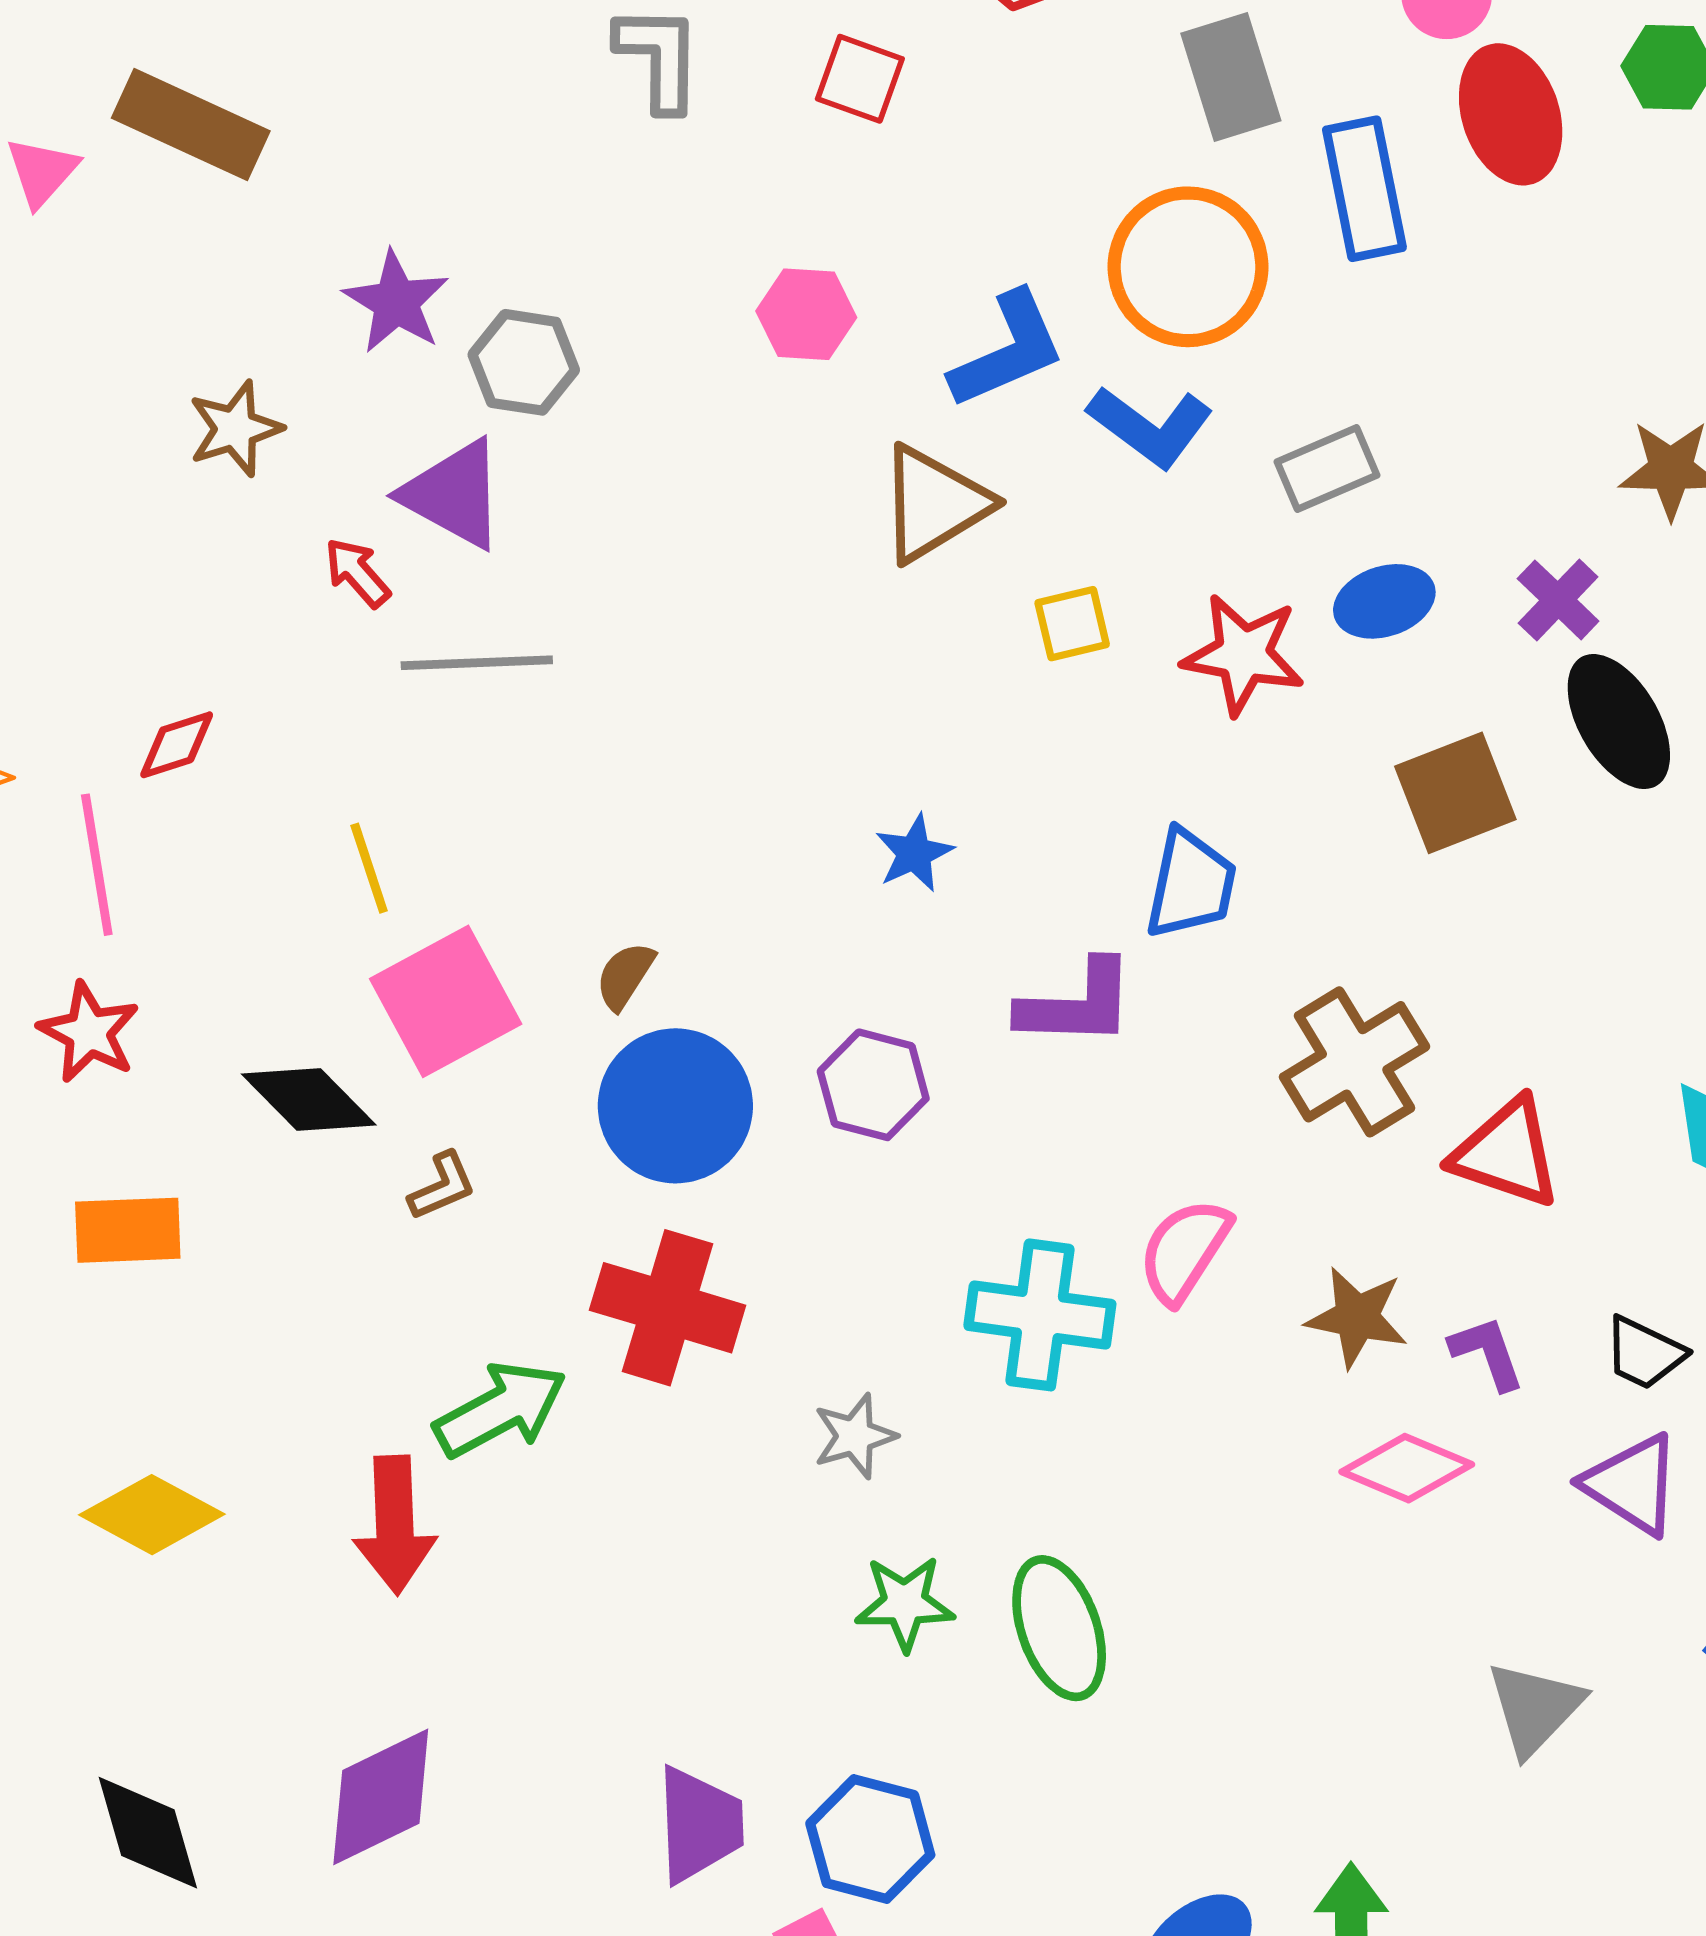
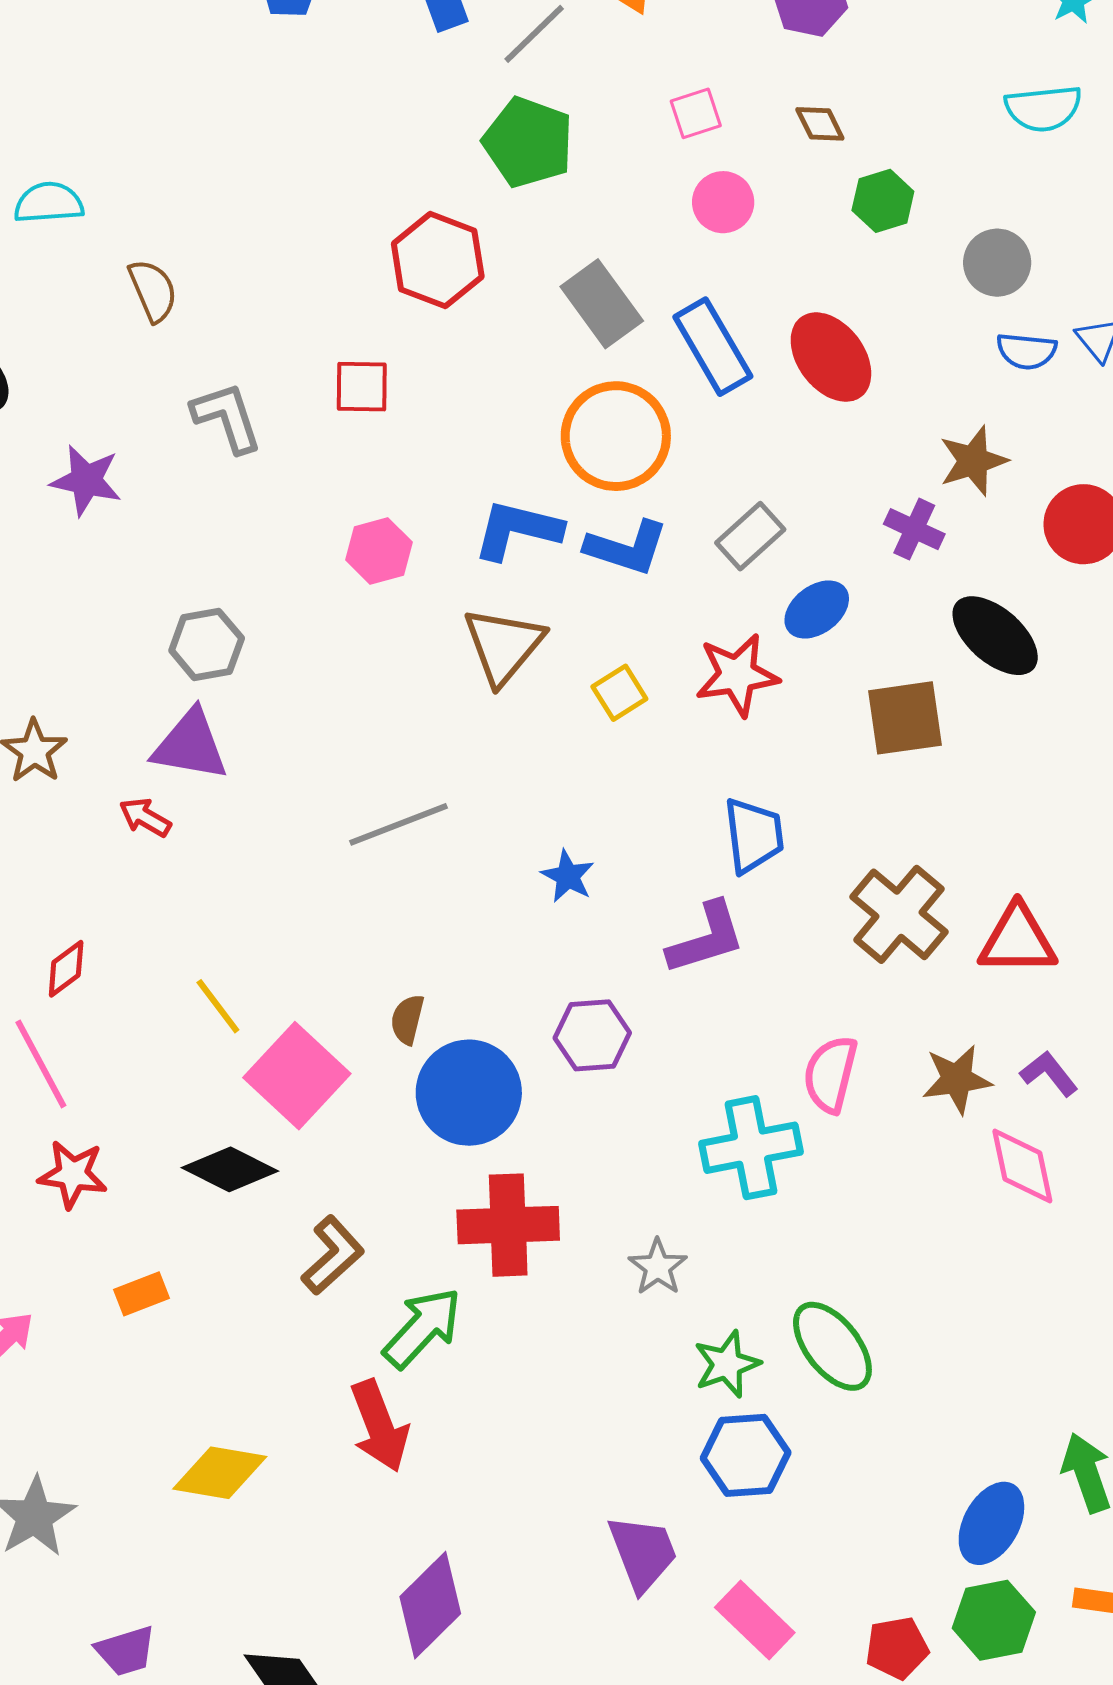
red ellipse: (1511, 114) -> (831, 357), moved
purple star: (396, 302) -> (86, 480), moved
blue L-shape: (1008, 350) -> (517, 530), turned -124
purple cross: (1558, 600) -> (914, 529), moved
gray line: (477, 663) -> (398, 824), moved
brown square: (1455, 793) -> (905, 718), turned 32
brown L-shape: (442, 1186) -> (333, 1255), moved, size x1.5
orange rectangle: (128, 1230) -> (141, 1294), size x0.7
pink diamond: (1407, 1468) -> (1022, 1166), turned 74
blue hexagon: (870, 1839) -> (746, 1455), moved

